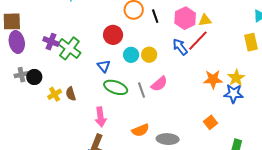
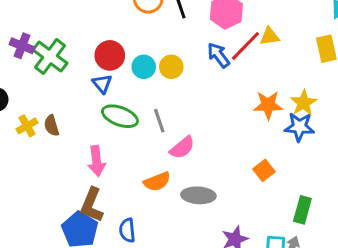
yellow triangle: (205, 20) -> (270, 36), moved
red circle: (113, 35) -> (110, 55), moved
pink semicircle: (159, 84) -> (182, 148), moved

